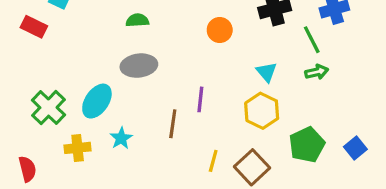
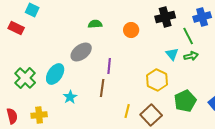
green semicircle: (137, 20) -> (95, 24), moved
gray ellipse: (139, 66) -> (81, 52), turned -30
cyan triangle: (267, 72) -> (172, 54), moved
purple line: (200, 99) -> (109, 66), moved
yellow cross: (78, 148) -> (39, 115), moved

